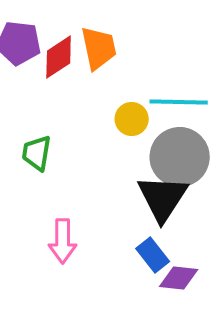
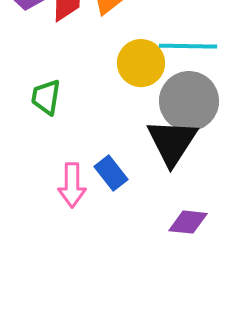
yellow circle: (132, 119) -> (141, 63), size x1.4
blue rectangle: (153, 255) -> (111, 173), moved

